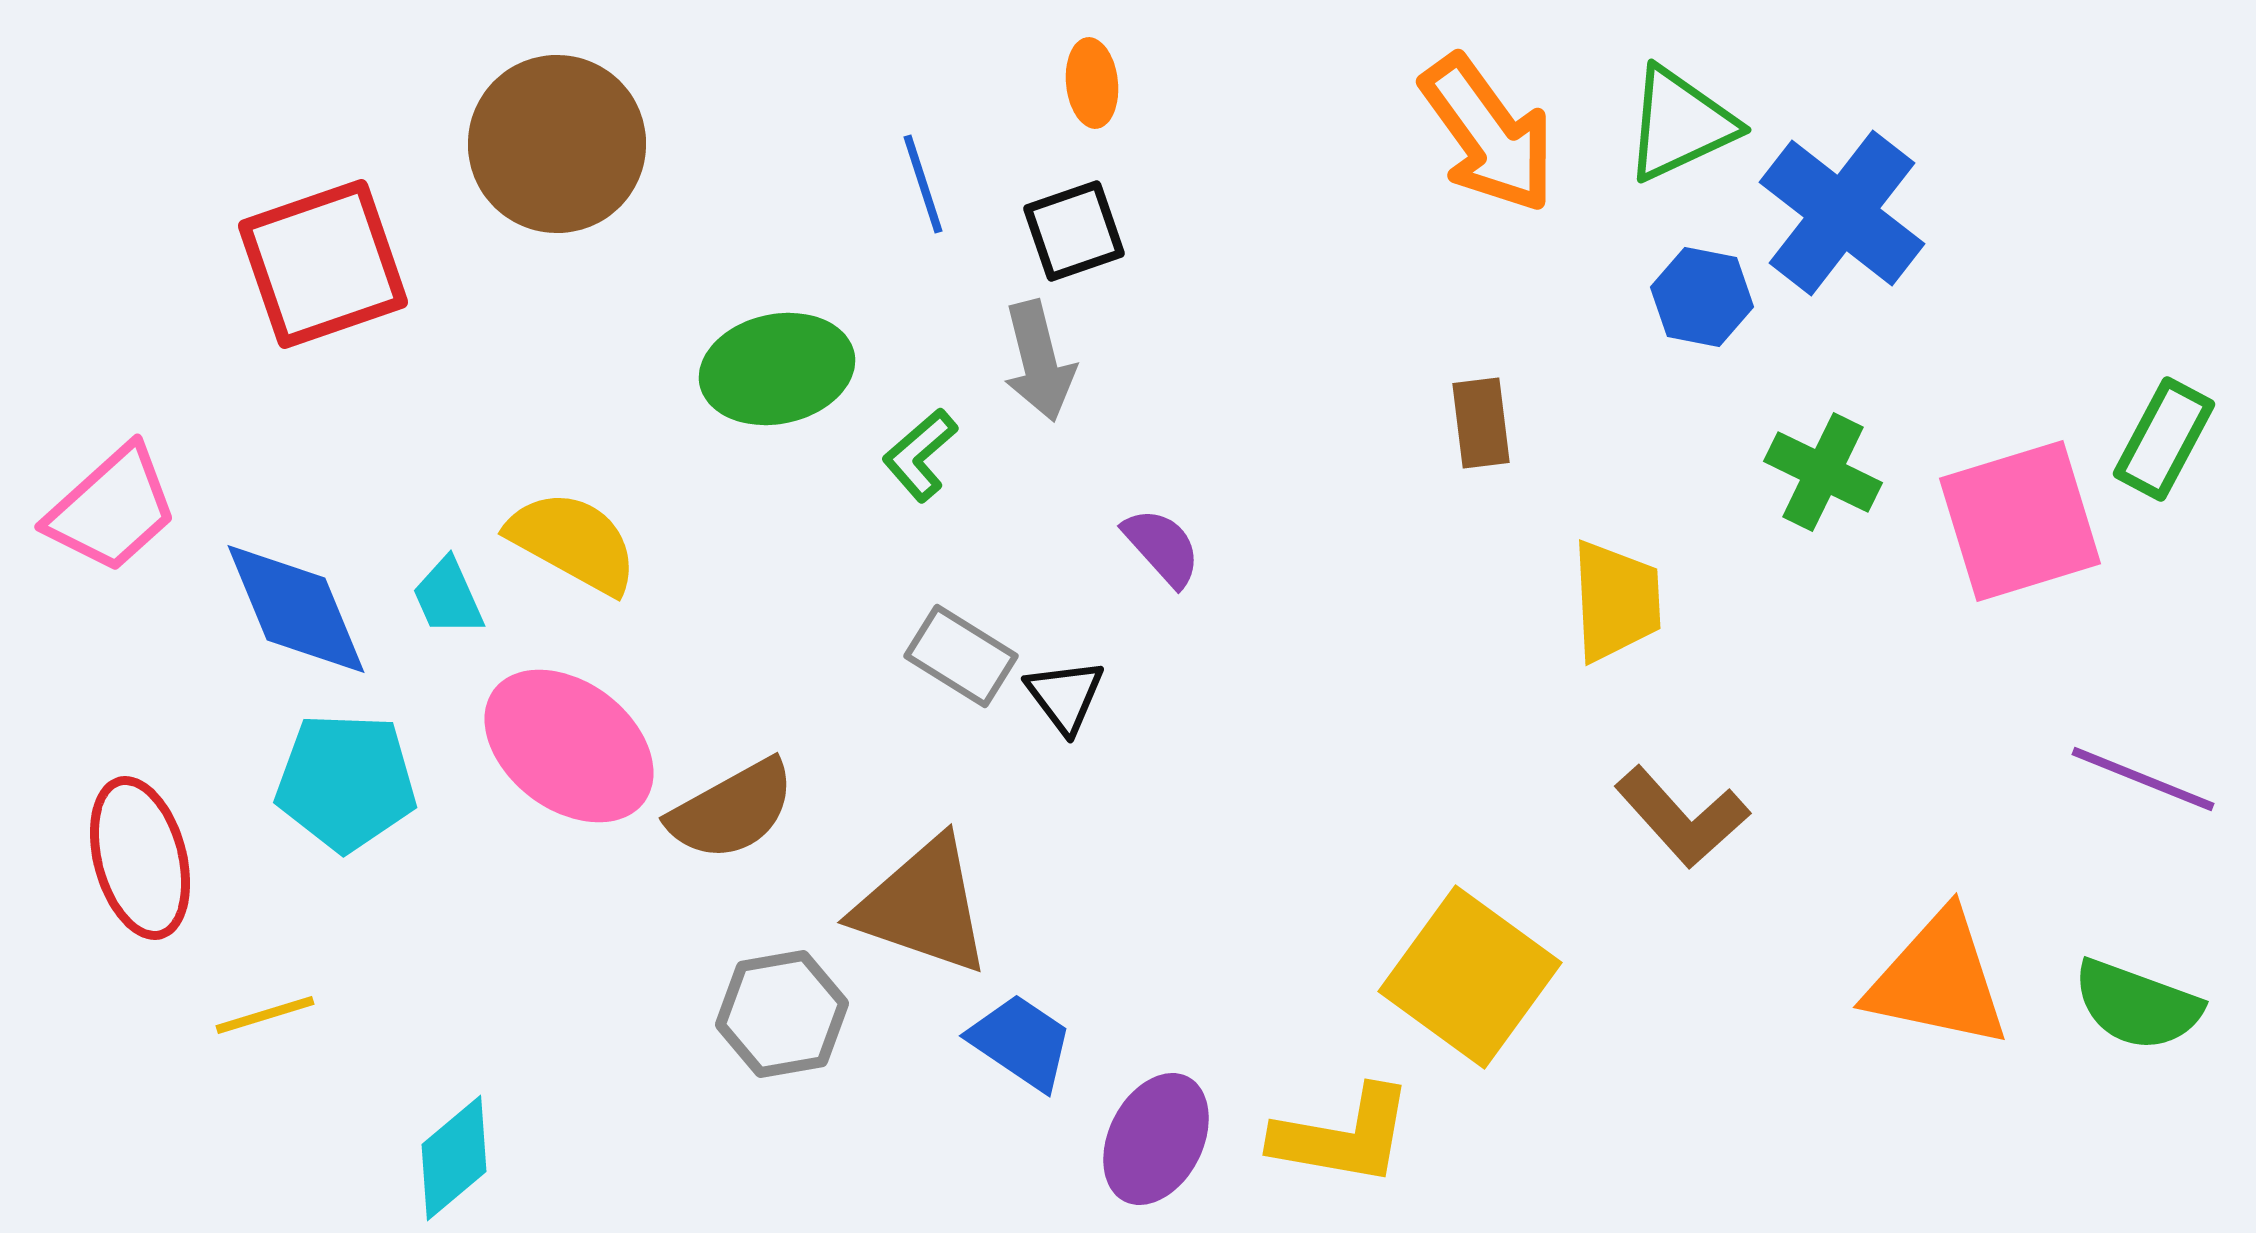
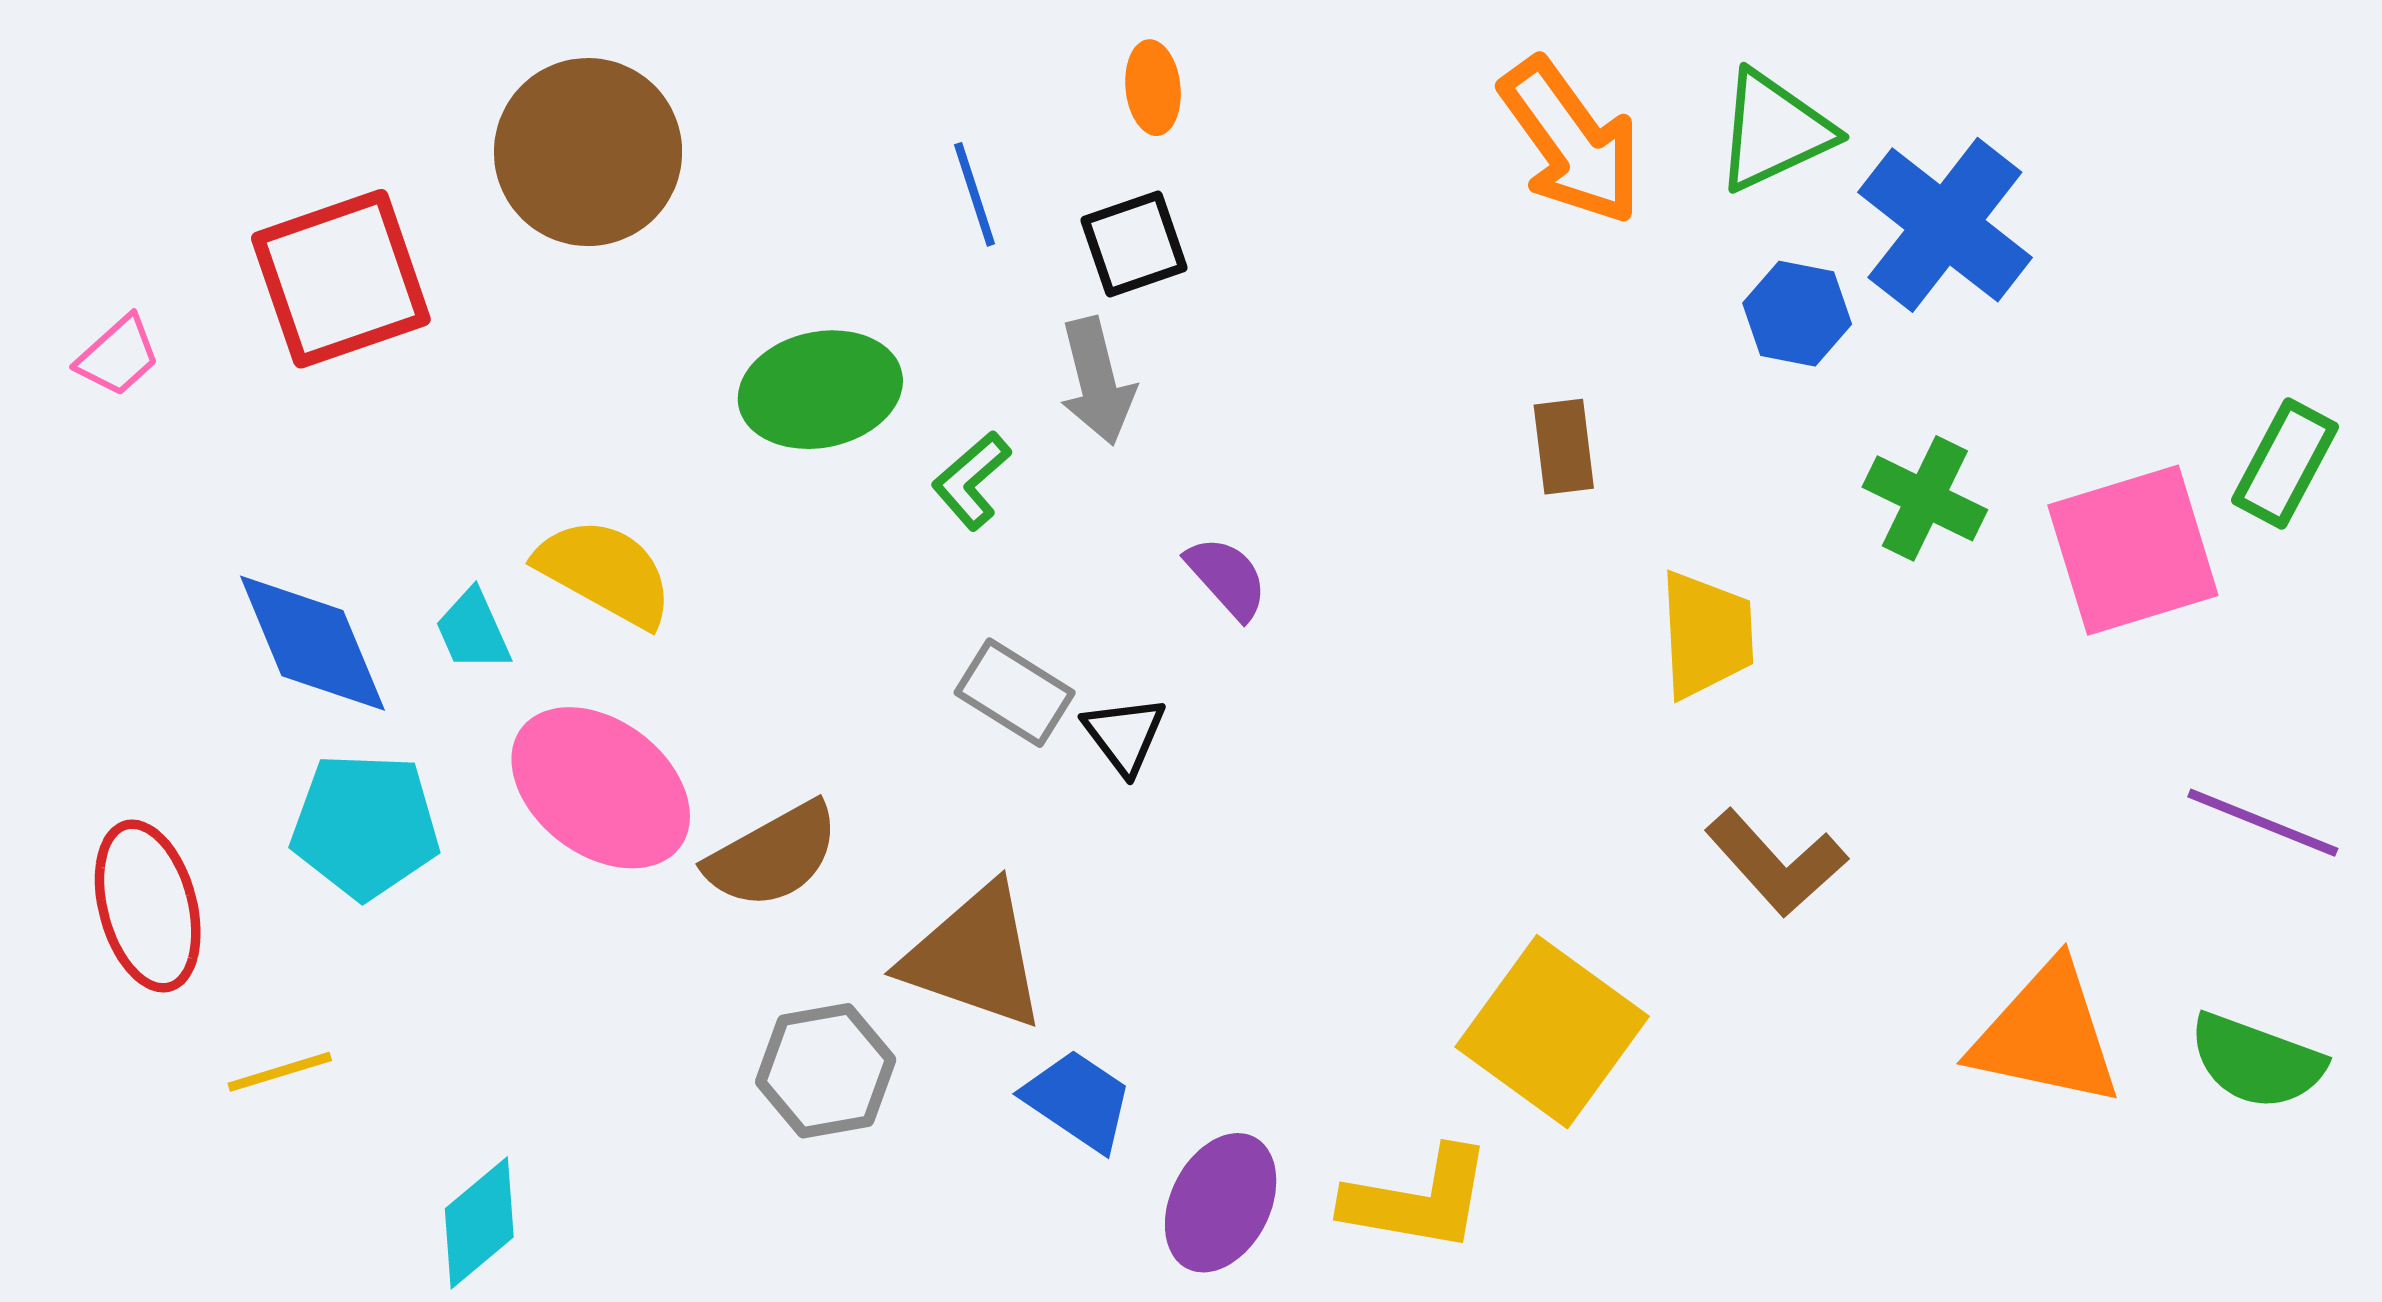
pink trapezoid: (112, 509) -> (118, 356), moved, size x0.6

